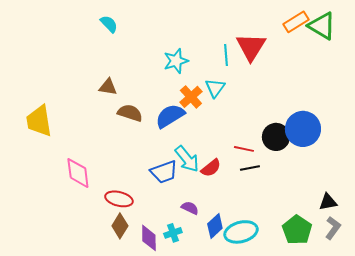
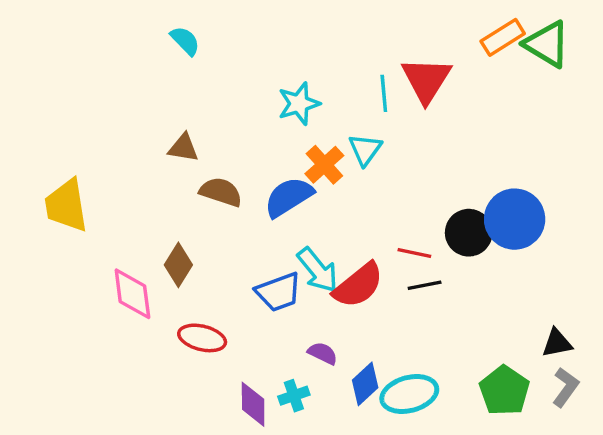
red semicircle: (211, 168) -> (358, 285), size x1.5
brown diamond: (120, 226) -> (178, 265), moved

